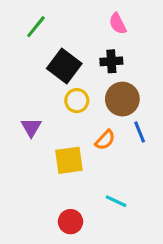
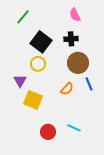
yellow circle: (77, 101) -> (38, 64), moved
yellow square: (69, 160) -> (33, 100), moved, turned 30
red circle: (70, 222) -> (48, 132), moved

